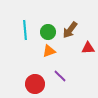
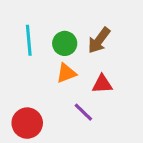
red triangle: (88, 48) -> (102, 84), moved
red circle: (35, 84) -> (27, 123), moved

